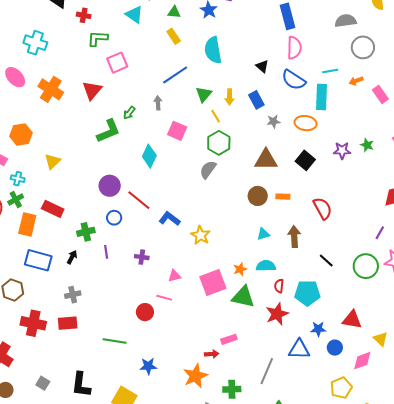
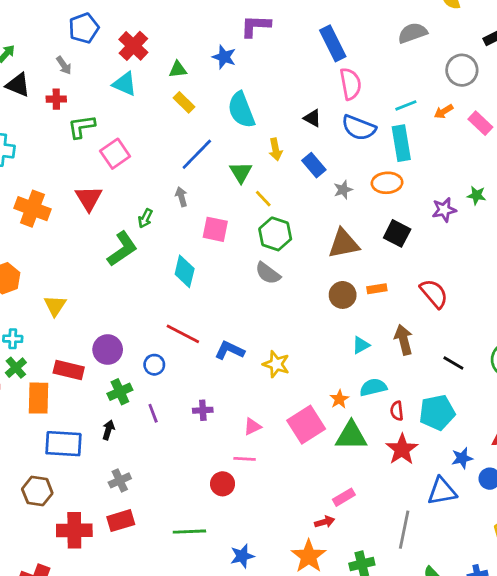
gray circle: (363, 47) -> (462, 70), moved
yellow arrow: (230, 97) -> (276, 149), moved
gray semicircle: (208, 170) -> (268, 273), turned -78
purple circle: (110, 186) -> (108, 350), moved

